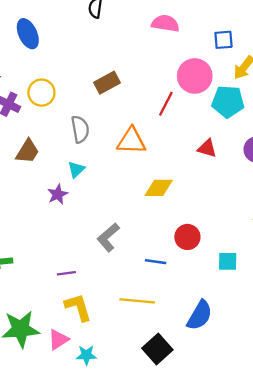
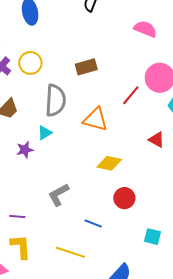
gray semicircle: (80, 129) -> (55, 100), size x1.4
red circle: (187, 237) -> (124, 198), moved

